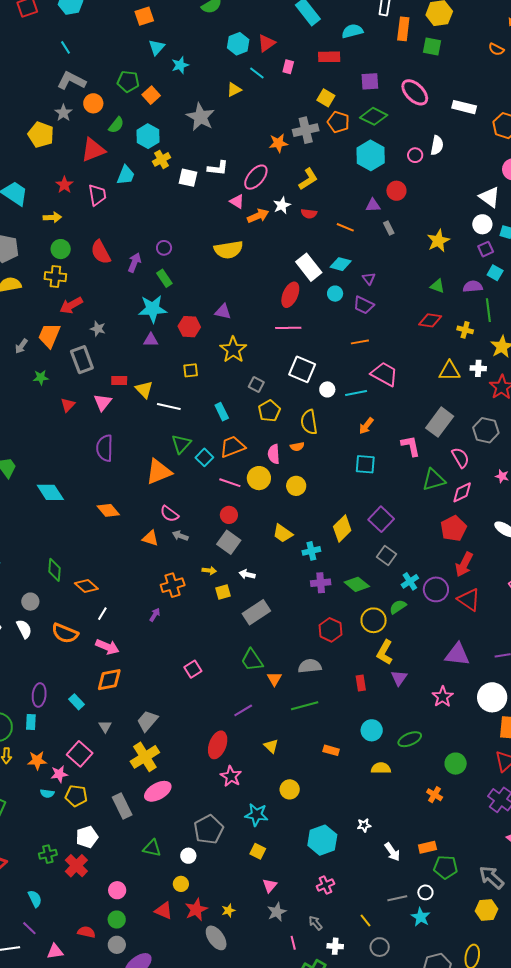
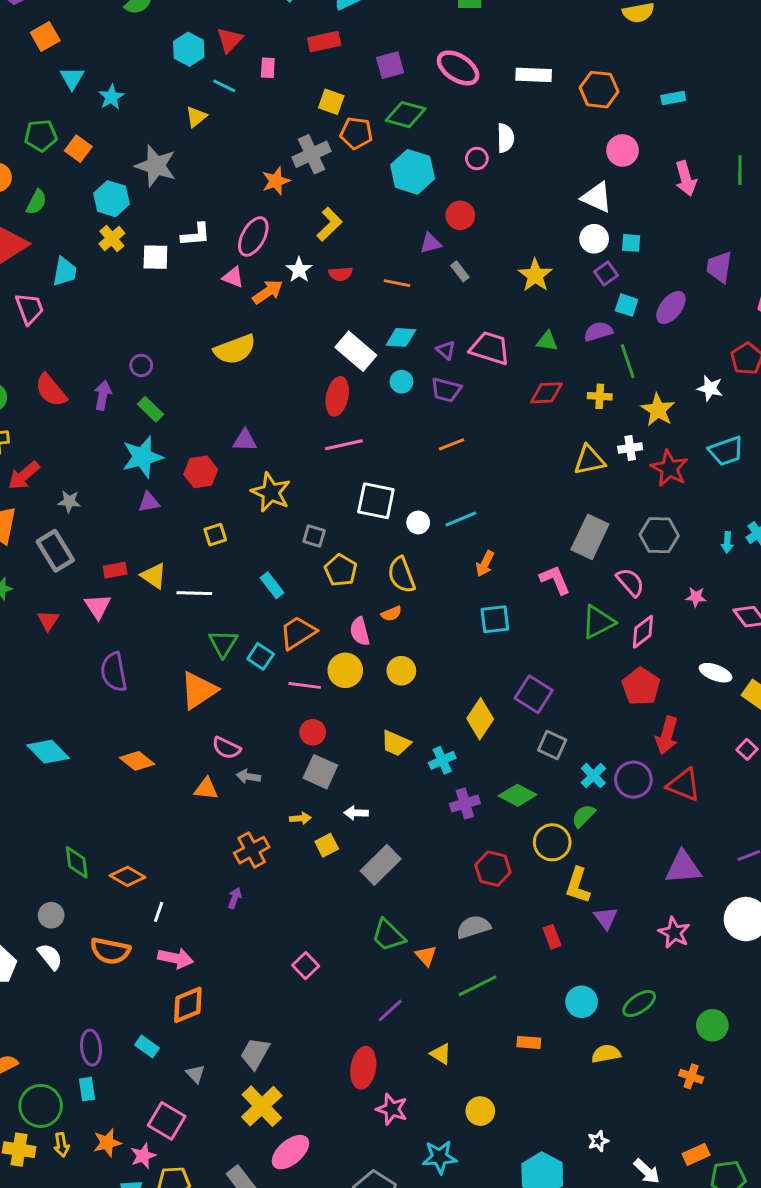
cyan hexagon: (148, 136) -> (111, 199), moved
pink trapezoid: (384, 374) -> (490, 348), moved

